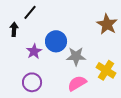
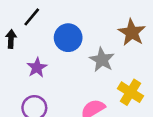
blue circle: (56, 41) -> (68, 38), moved
gray star: (76, 56) -> (102, 60), moved, turned 30

